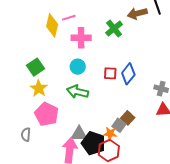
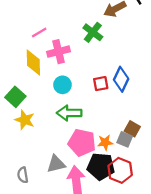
yellow diamond: (52, 25) -> (33, 63), moved
pink pentagon: (47, 114) -> (82, 142), moved
gray triangle: (79, 134) -> (56, 164), moved
orange star: (110, 134) -> (105, 142), moved

